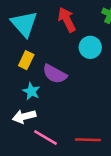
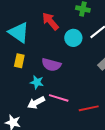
yellow rectangle: (26, 60) -> (19, 61), moved
pink line: (46, 137) -> (59, 98), moved

